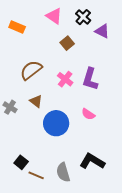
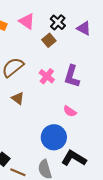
pink triangle: (54, 16) -> (27, 21), moved
black cross: (83, 17) -> (58, 22), moved
blue circle: (56, 123) -> (54, 137), moved

